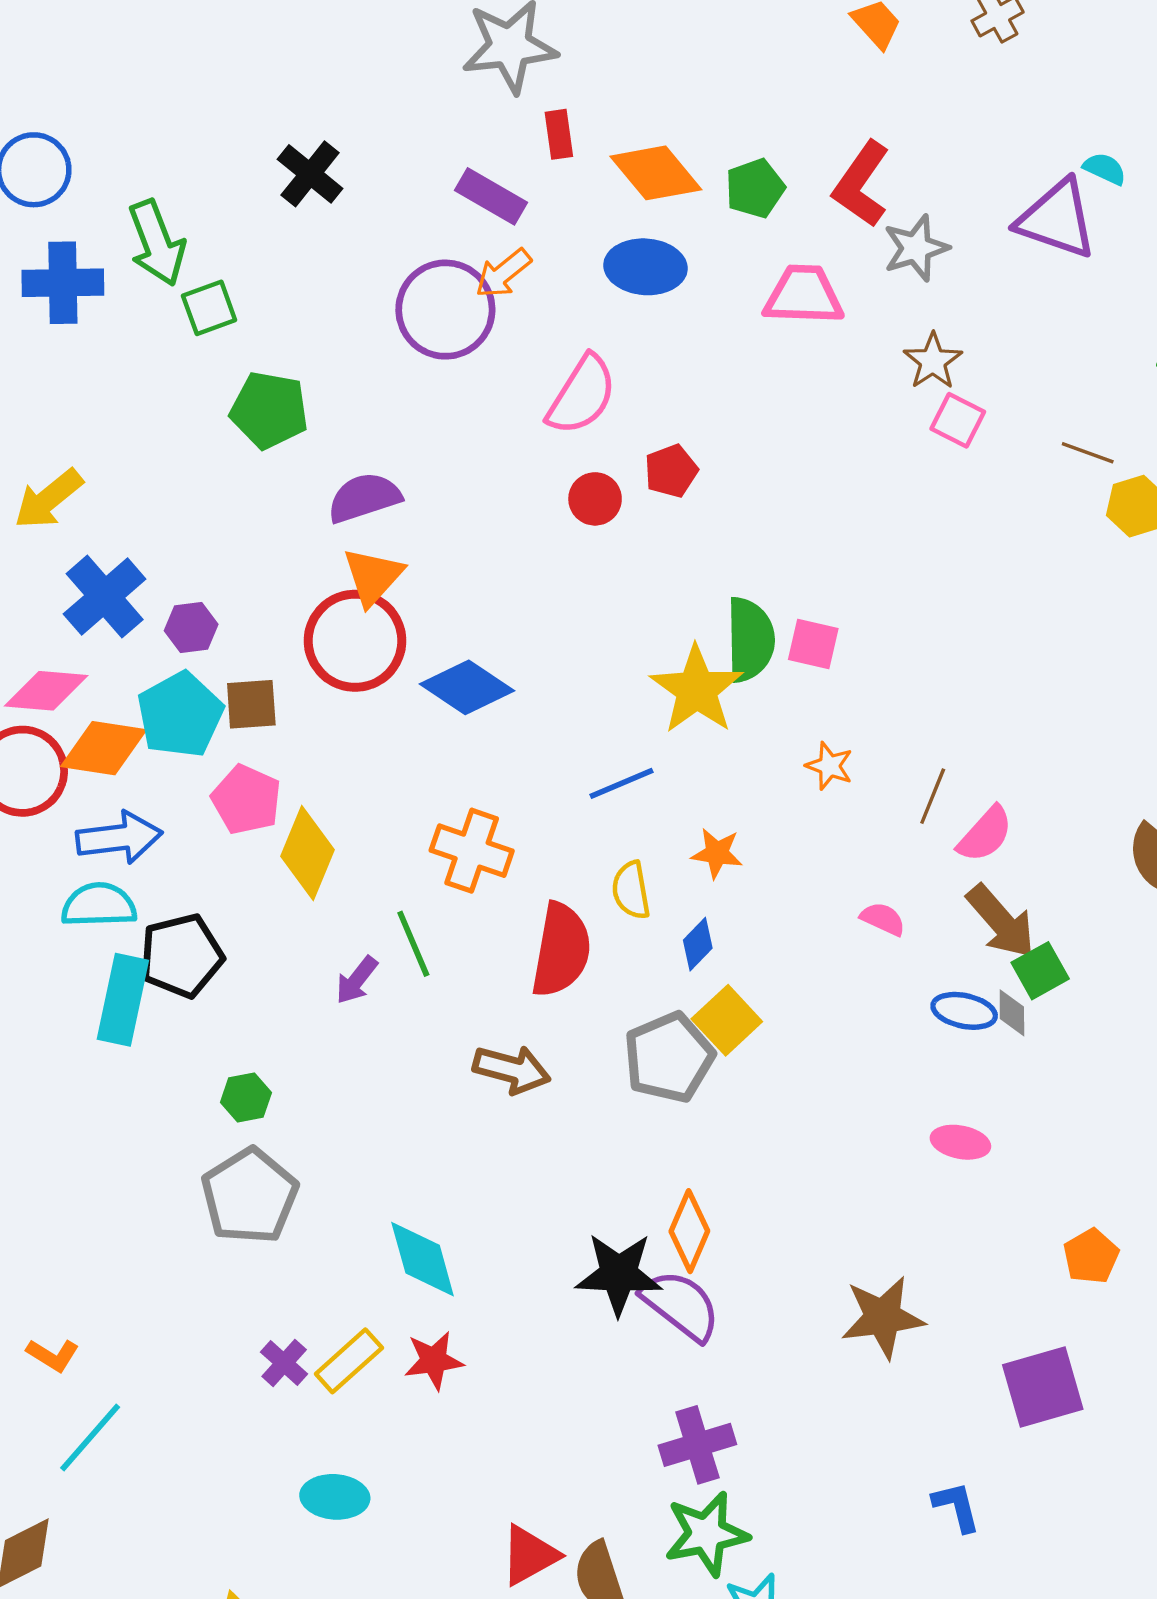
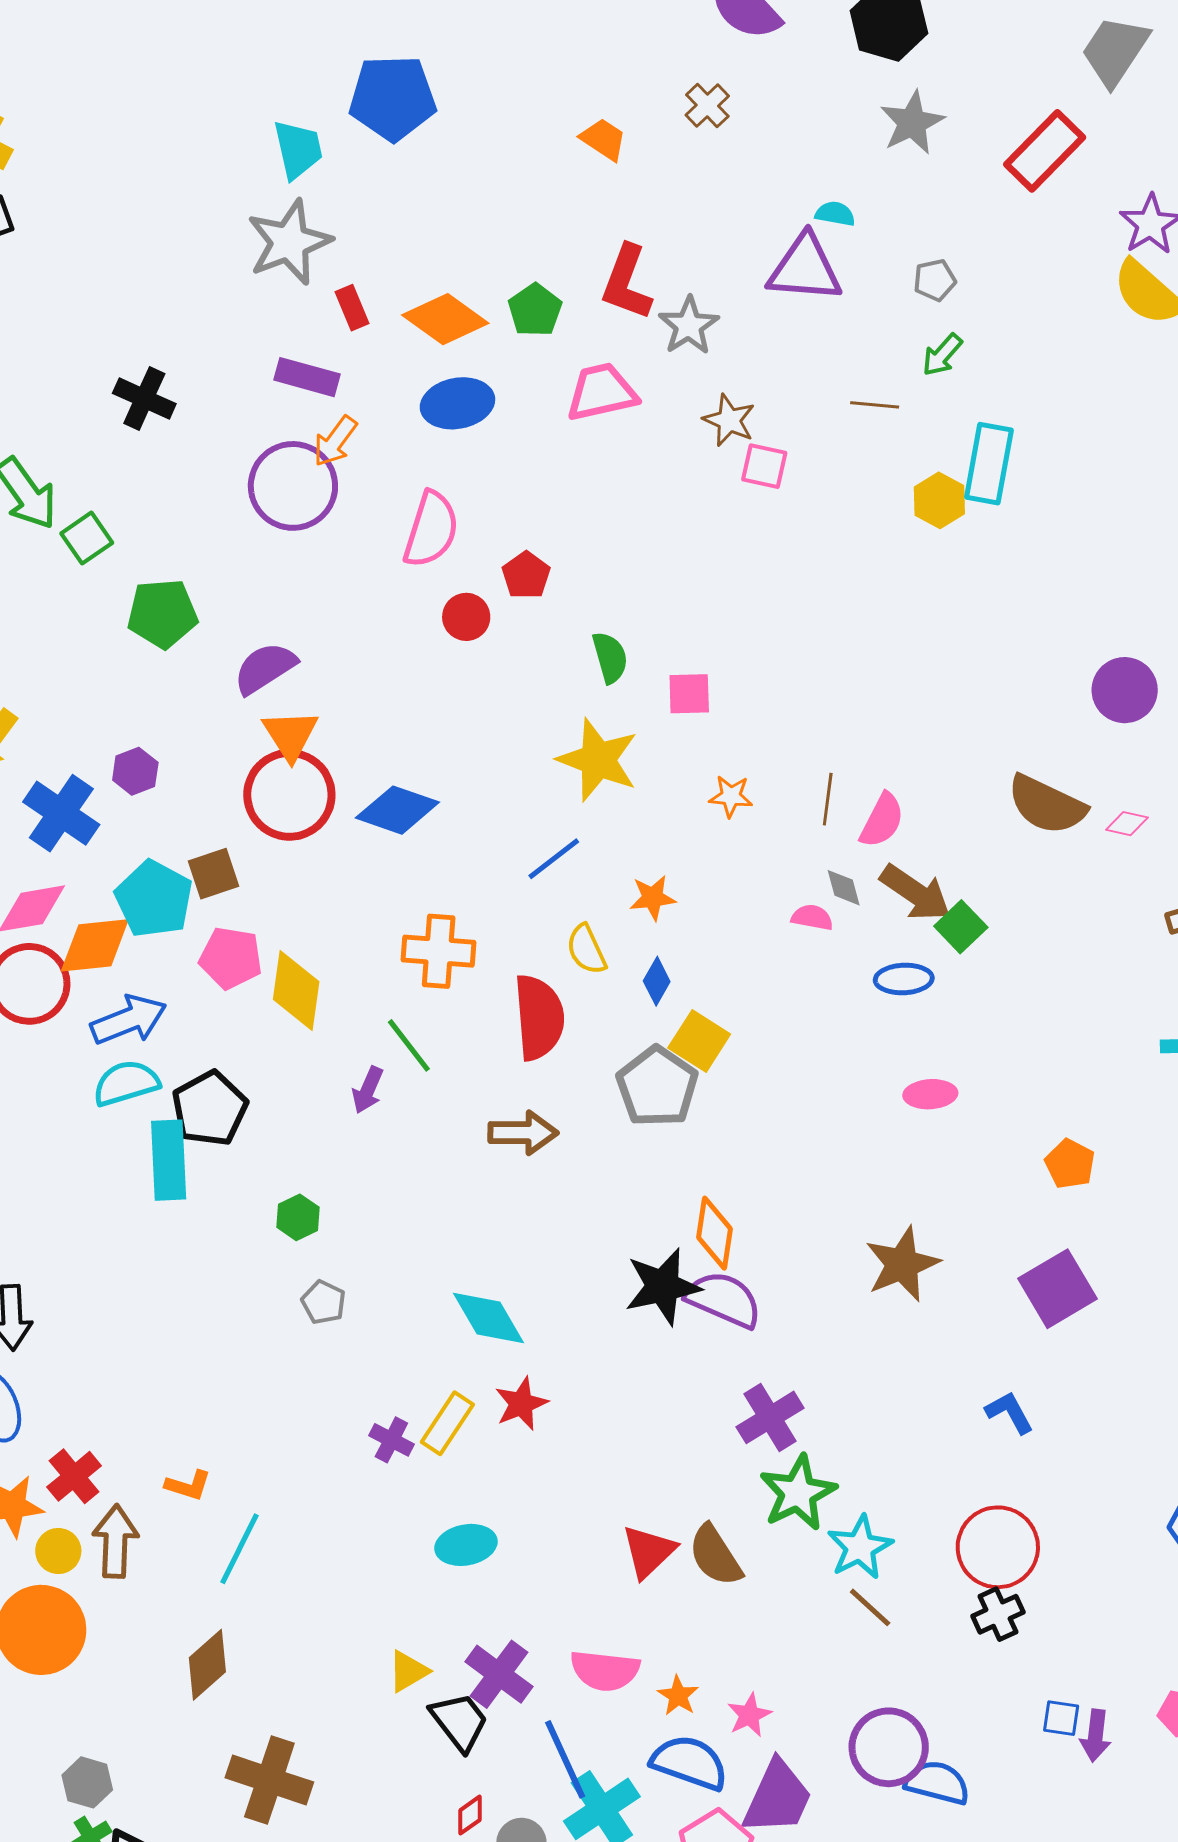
brown line: (1088, 453) -> (875, 405), moved
purple hexagon: (191, 628) -> (135, 771), moved
green semicircle: (750, 640) -> (610, 657), moved, size x0.7
gray diamond: (1012, 1013) -> (844, 888), moved
gray pentagon: (250, 1196) -> (324, 1302), size x0.5

